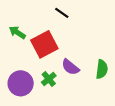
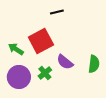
black line: (62, 13) -> (57, 12), turned -48
green arrow: (17, 32) -> (16, 49), moved

